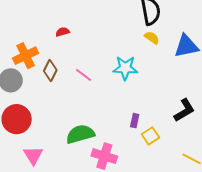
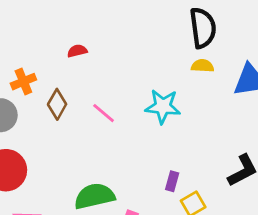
yellow semicircle: (152, 38) -> (203, 66), turned -35
orange cross: (26, 56) -> (23, 82), size x0.7

